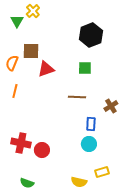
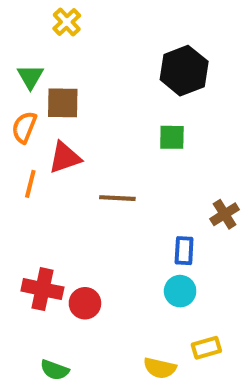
green triangle: (17, 21) -> (30, 77), moved
red triangle: (46, 69) -> (65, 158), moved
brown line: (77, 97) -> (117, 198), moved

